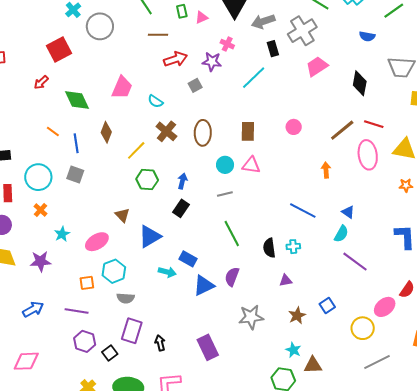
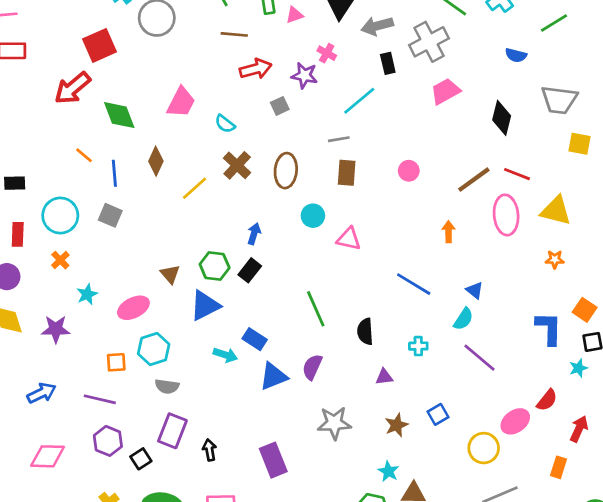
red arrow: (41, 82) -> (72, 88), size x1.8
pink triangle: (251, 165) -> (349, 239), moved
green hexagon: (147, 180) -> (215, 266), moved
gray line: (225, 194) -> (339, 139), moved
cyan cross: (293, 247) -> (418, 346), moved
pink diamond: (26, 361) -> (48, 456), moved

